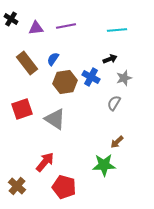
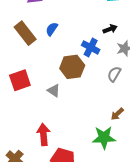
brown hexagon: (65, 82) -> (72, 67), moved
gray triangle: (55, 119) -> (54, 90), size x0.6
red arrow: (45, 162) -> (44, 134), turned -45

